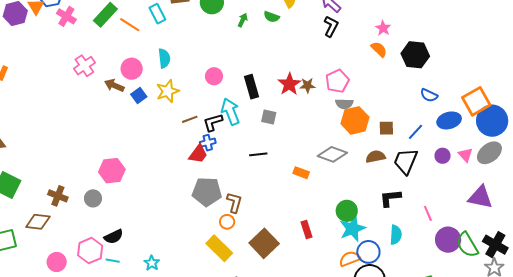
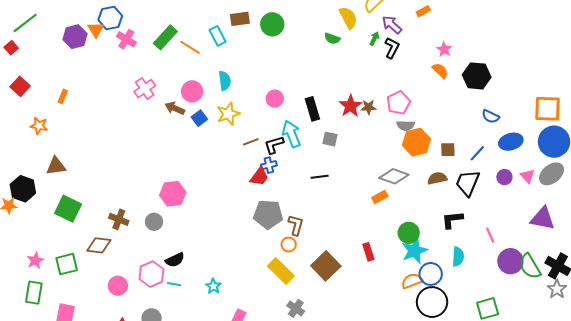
green arrow: (243, 20) -> (374, 39), moved
orange square: (476, 101) -> (547, 109), moved, turned 32
orange rectangle: (301, 173) -> (380, 197), moved, turned -49

